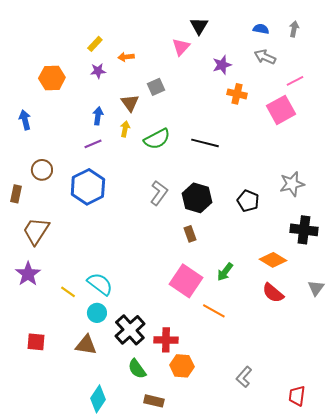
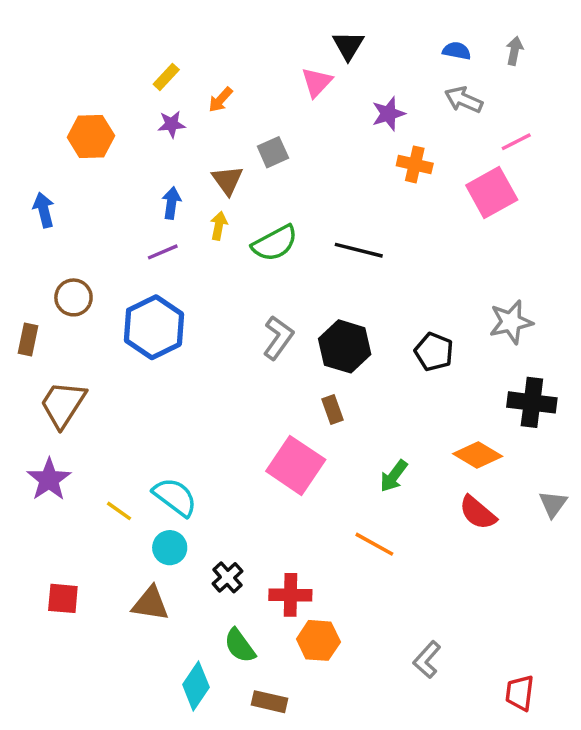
orange arrow: (126, 57) -> (220, 100), turned -42
pink square: (186, 281) -> (296, 465), moved
black cross: (130, 330) -> (227, 577), size x0.6
cyan diamond: (98, 399) -> (196, 686), moved

